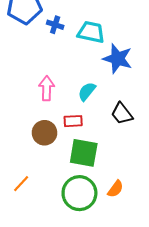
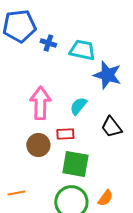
pink arrow: (47, 88) -> (40, 103), size x1.4
orange line: (21, 184) -> (16, 193), turned 36

